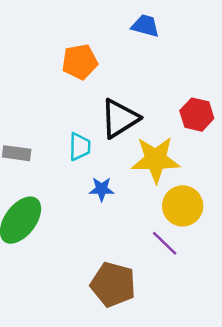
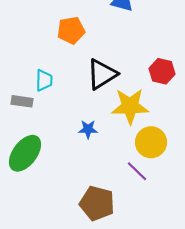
cyan trapezoid: (80, 147) -> (44, 80), moved

